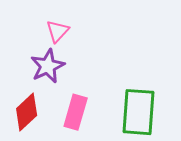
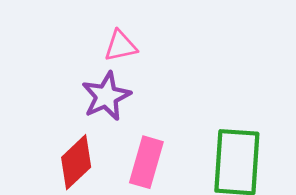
pink triangle: (58, 31) -> (121, 46), turned 35

